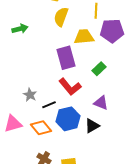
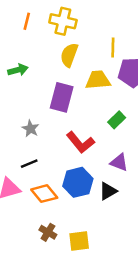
purple rectangle: (66, 58) -> (62, 97), moved, turned 30
gray star: (30, 95) -> (30, 129), moved
black line: (49, 105) -> (29, 164), moved

